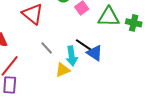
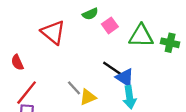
gray line: (47, 48) -> (74, 88), moved
cyan arrow: (72, 56) -> (130, 97), moved

